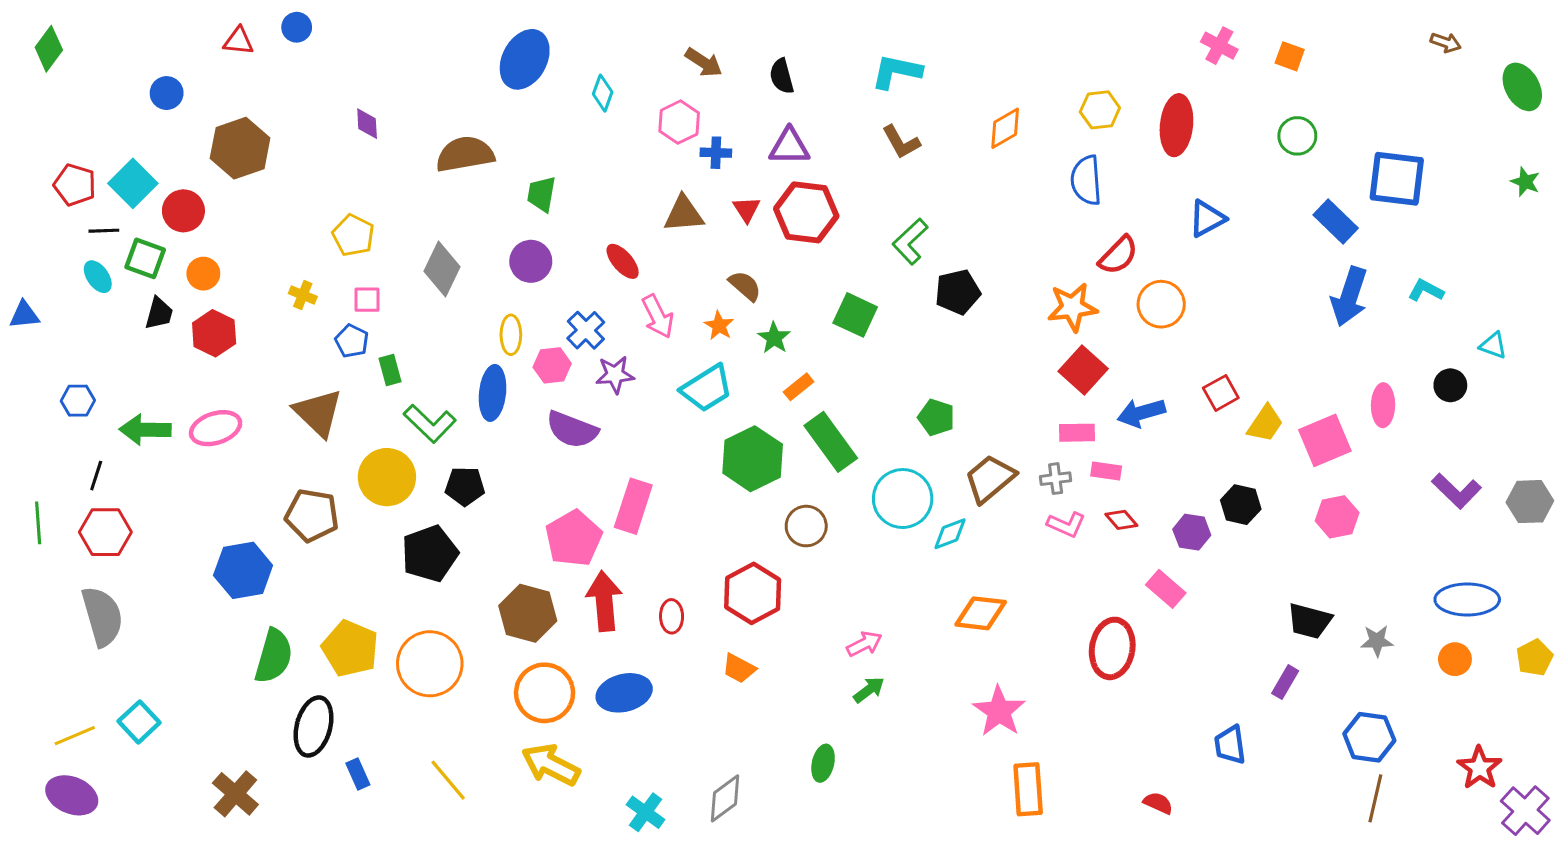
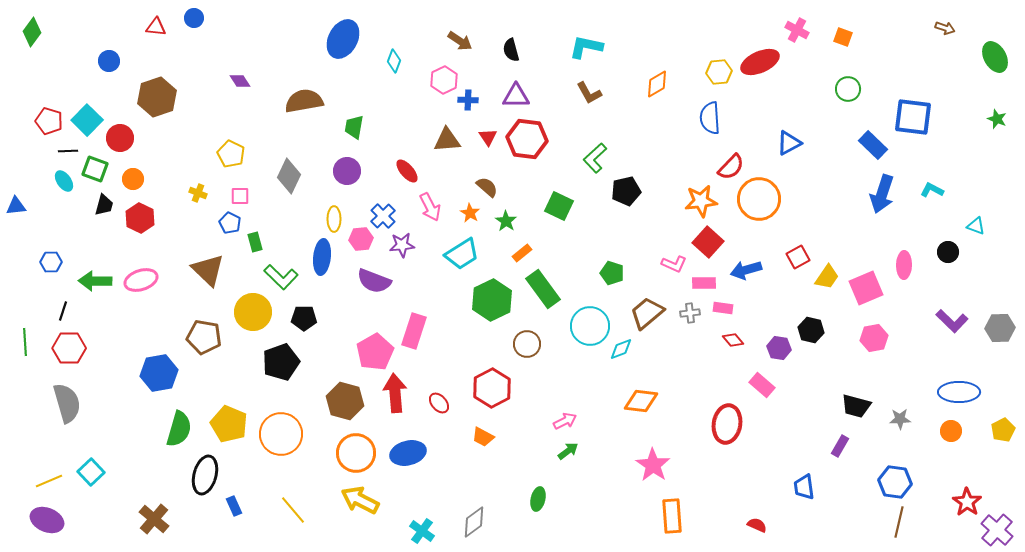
purple diamond: (367, 124) -> (240, 81), turned -30
red ellipse: (1176, 125) -> (760, 62), moved, turned 60
orange circle: (1161, 304) -> (759, 199), size x1.4
pink L-shape: (1066, 525) -> (674, 264), moved
red ellipse: (672, 616) -> (439, 403), turned -40

